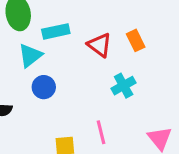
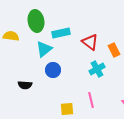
orange rectangle: (136, 40) -> (114, 50), moved
cyan cross: (124, 86) -> (97, 69), moved

